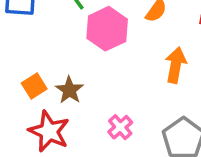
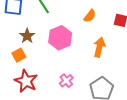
pink hexagon: (107, 29) -> (60, 38), moved
brown star: (69, 90) -> (27, 36), moved

